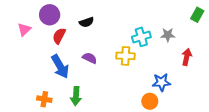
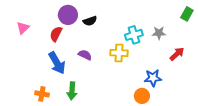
purple circle: (50, 15) -> (68, 15), moved
black semicircle: (87, 22) -> (90, 21), moved
red arrow: (187, 57) -> (177, 54), turned 35

